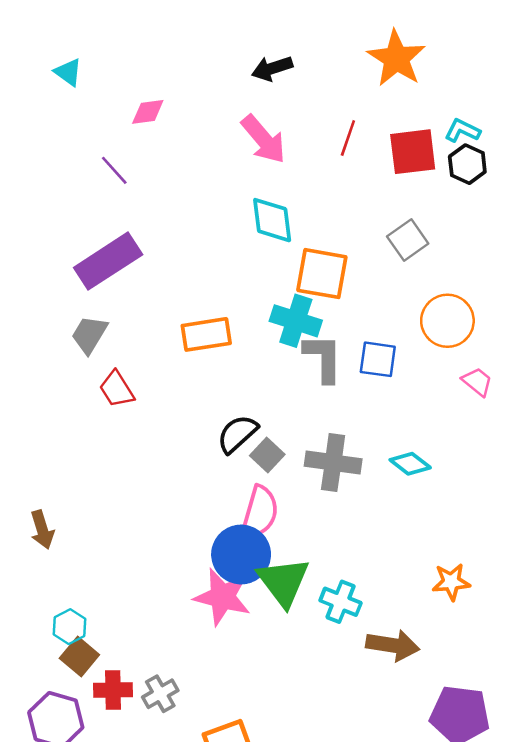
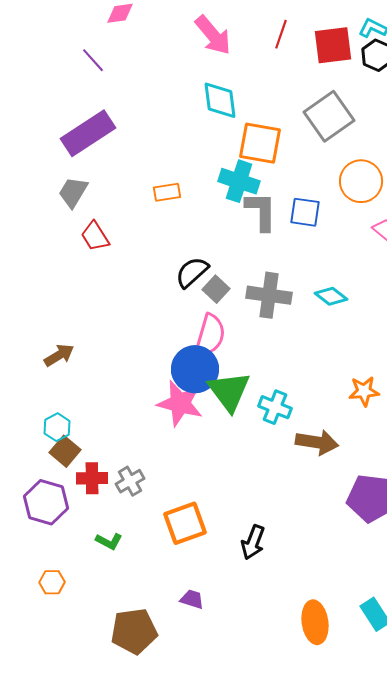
gray square: (408, 240) -> (329, 116), size x1.5
orange rectangle: (206, 334) -> (167, 192), size x0.7
brown arrow: (42, 530) -> (59, 355), moved, turned -104

